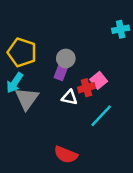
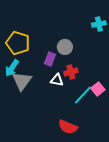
gray circle: (66, 58) -> (65, 47), moved
pink square: (99, 80) -> (98, 89), moved
red semicircle: (66, 155) -> (68, 127), moved

